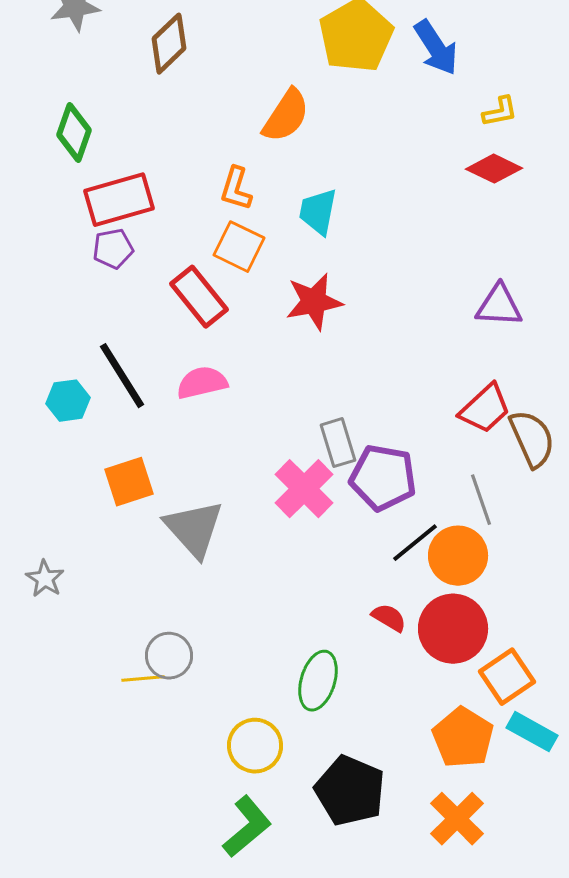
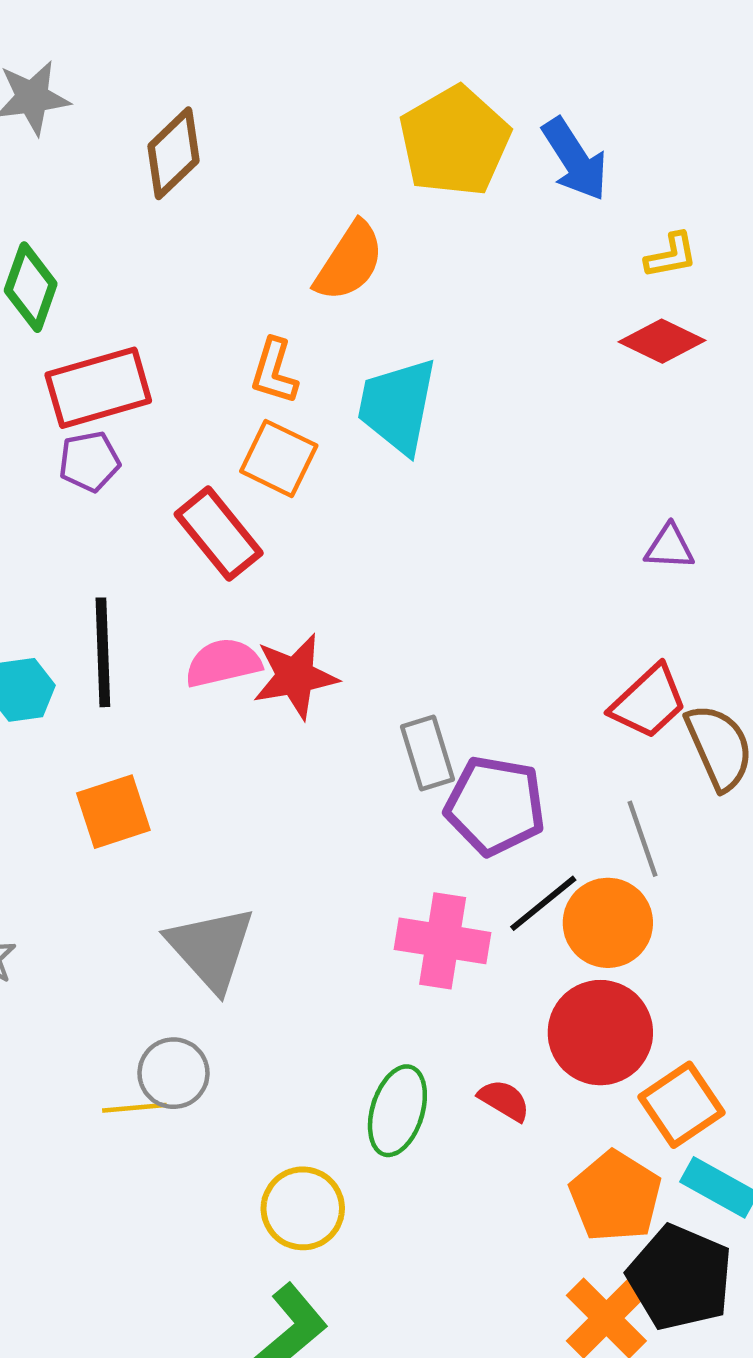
cyan trapezoid: (318, 212) -> (397, 406), size x1.4
red star: (314, 302) -> (295, 676), moved
purple triangle: (499, 306) -> (669, 547), size x0.7
black line: (122, 376) -> (103, 652), turned 30
pink cross: (304, 489) -> (443, 941), moved, turned -36
gray triangle: (194, 529) -> (211, 948), moved
red semicircle: (389, 618) -> (504, 1100), moved
black pentagon: (350, 791) -> (680, 1278), moved

